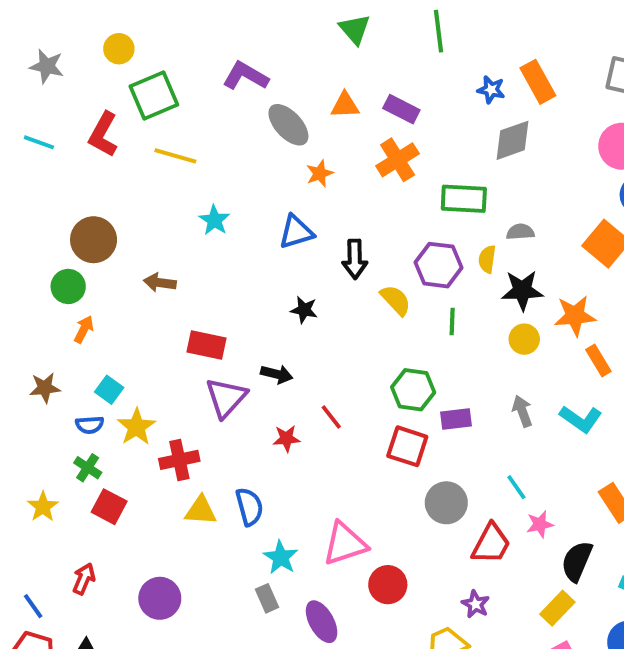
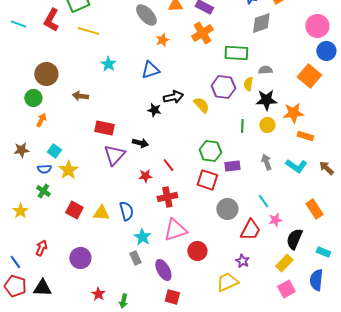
black arrow: (355, 259) -> (173, 97), moved, turned -102
green line: (452, 322) -> (242, 126), moved
orange rectangle: (598, 361) -> (305, 136), turned -42
red cross: (179, 460) -> (167, 197), moved
red square: (109, 507) -> (74, 210), moved

